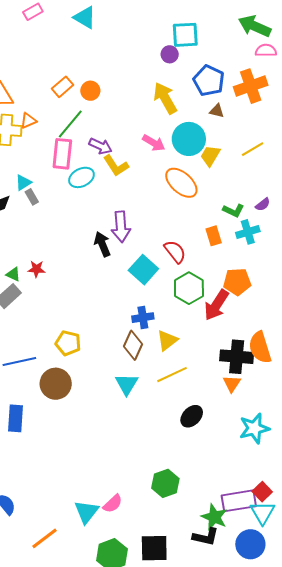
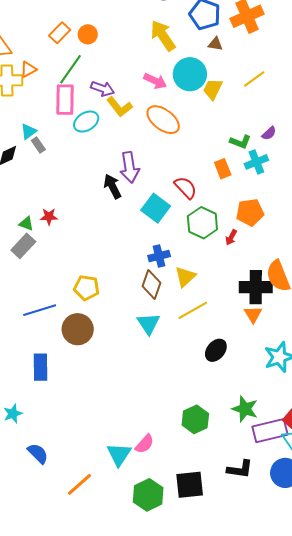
orange ellipse: (181, 183) -> (163, 120), moved
red arrow: (216, 305) -> (231, 237), size x0.5
green star: (214, 517) -> (245, 409), moved

